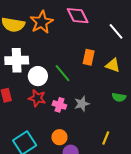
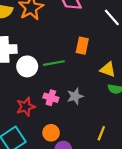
yellow triangle: (113, 65) -> (108, 69), moved
green line: (62, 73) -> (54, 63), turned -60
red star: (37, 98) -> (26, 107), moved, turned -30

